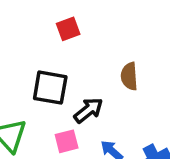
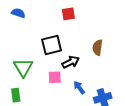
black square: (50, 88) -> (52, 45), turned -35

